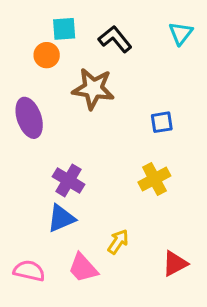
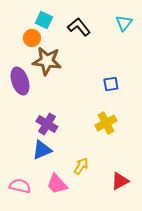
cyan square: (64, 29) -> (44, 20), turned 30
brown star: (93, 89) -> (47, 61), moved

